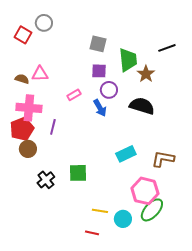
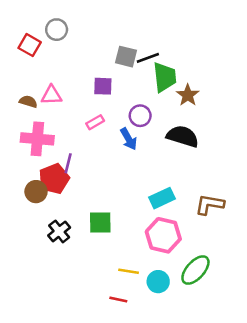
black line: (167, 48) -> (148, 58), moved
purple square: (99, 71) -> (103, 86), moved
red pentagon: (22, 129) -> (54, 179), moved
pink hexagon: (145, 191) -> (163, 235), moved

